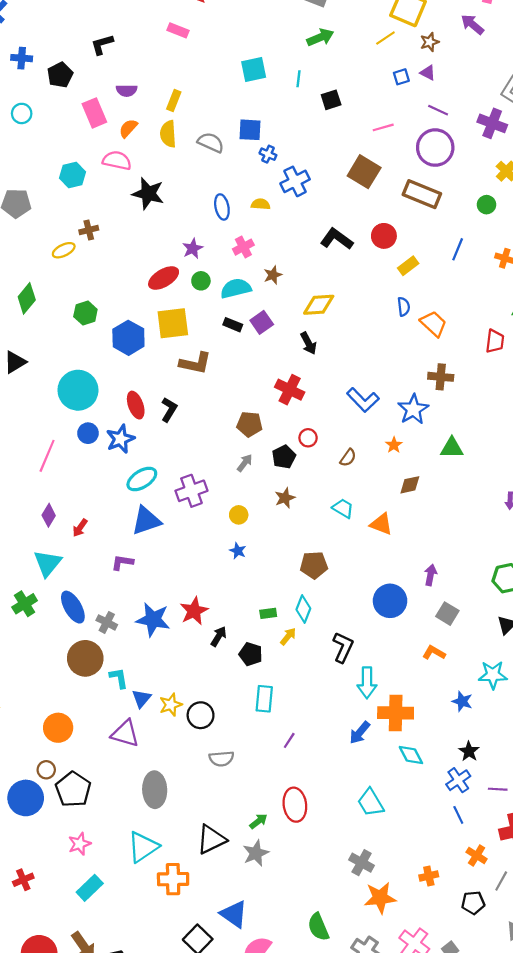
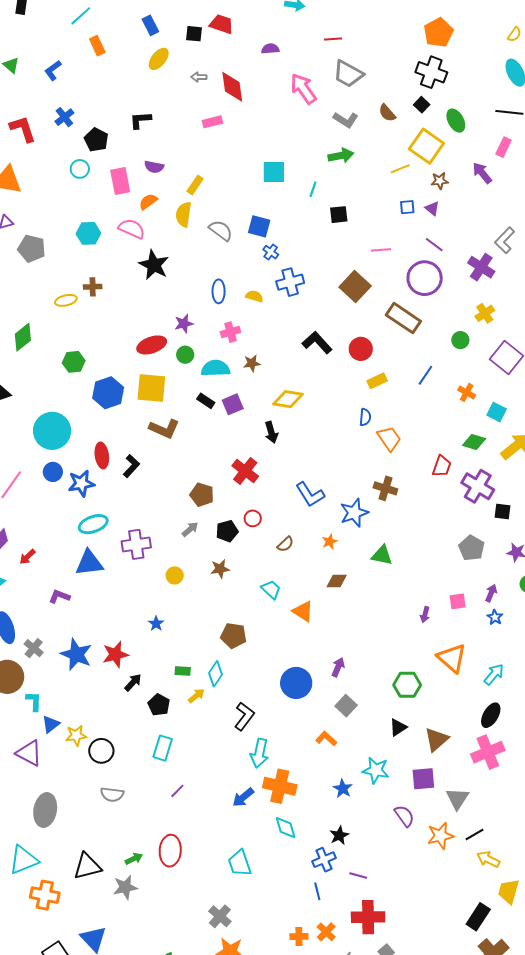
pink rectangle: (178, 30) -> (212, 122), turned -48
blue cross: (22, 58) -> (64, 117), turned 36
black pentagon: (60, 75) -> (96, 140), turned -30
cyan circle: (22, 113) -> (80, 169), moved
blue star: (238, 551) -> (156, 624), moved
orange cross: (429, 876) -> (299, 936), moved

